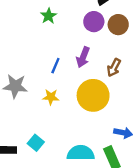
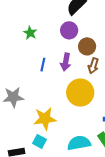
brown circle: (118, 25) -> (87, 46), moved
blue line: (55, 66) -> (43, 65), moved
yellow star: (51, 97) -> (45, 119), moved, size x1.6

